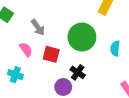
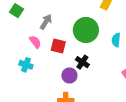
gray arrow: (38, 27) -> (46, 22), turned -112

